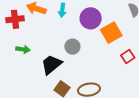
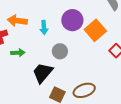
cyan arrow: (62, 10) -> (44, 27), moved
green arrow: (23, 49) -> (18, 53), moved

